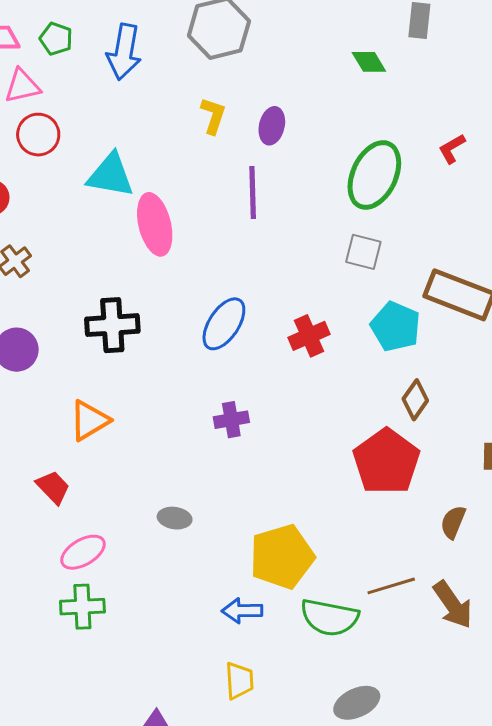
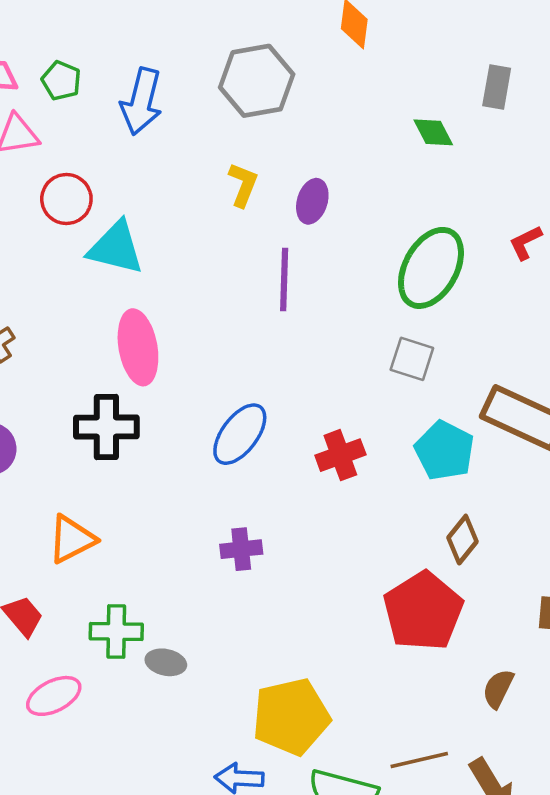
red circle: (38, 135) -> (66, 199), moved
pink ellipse: (155, 224) -> (138, 347), moved
green cross: (82, 607) -> (116, 631), moved

